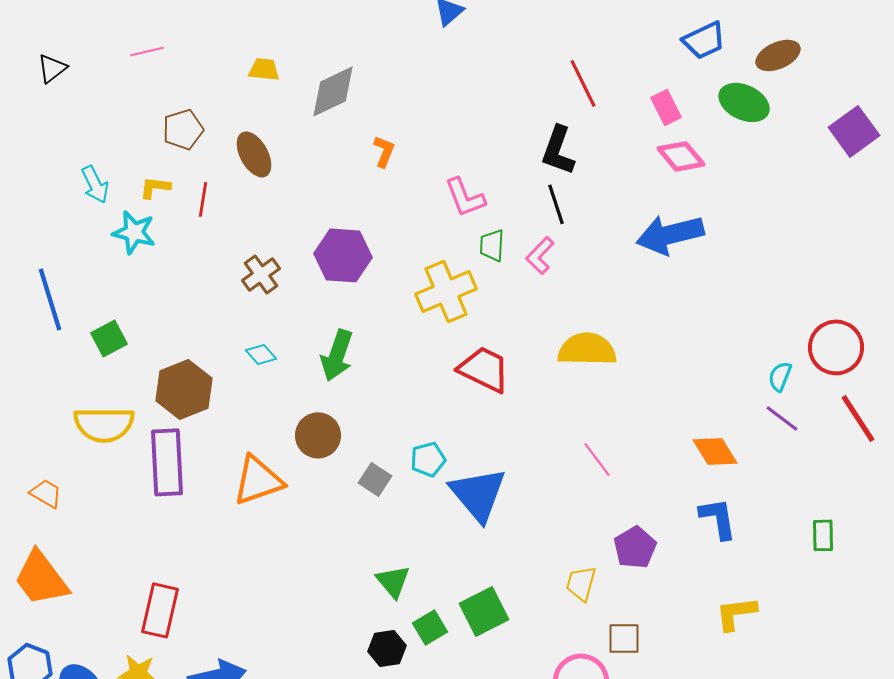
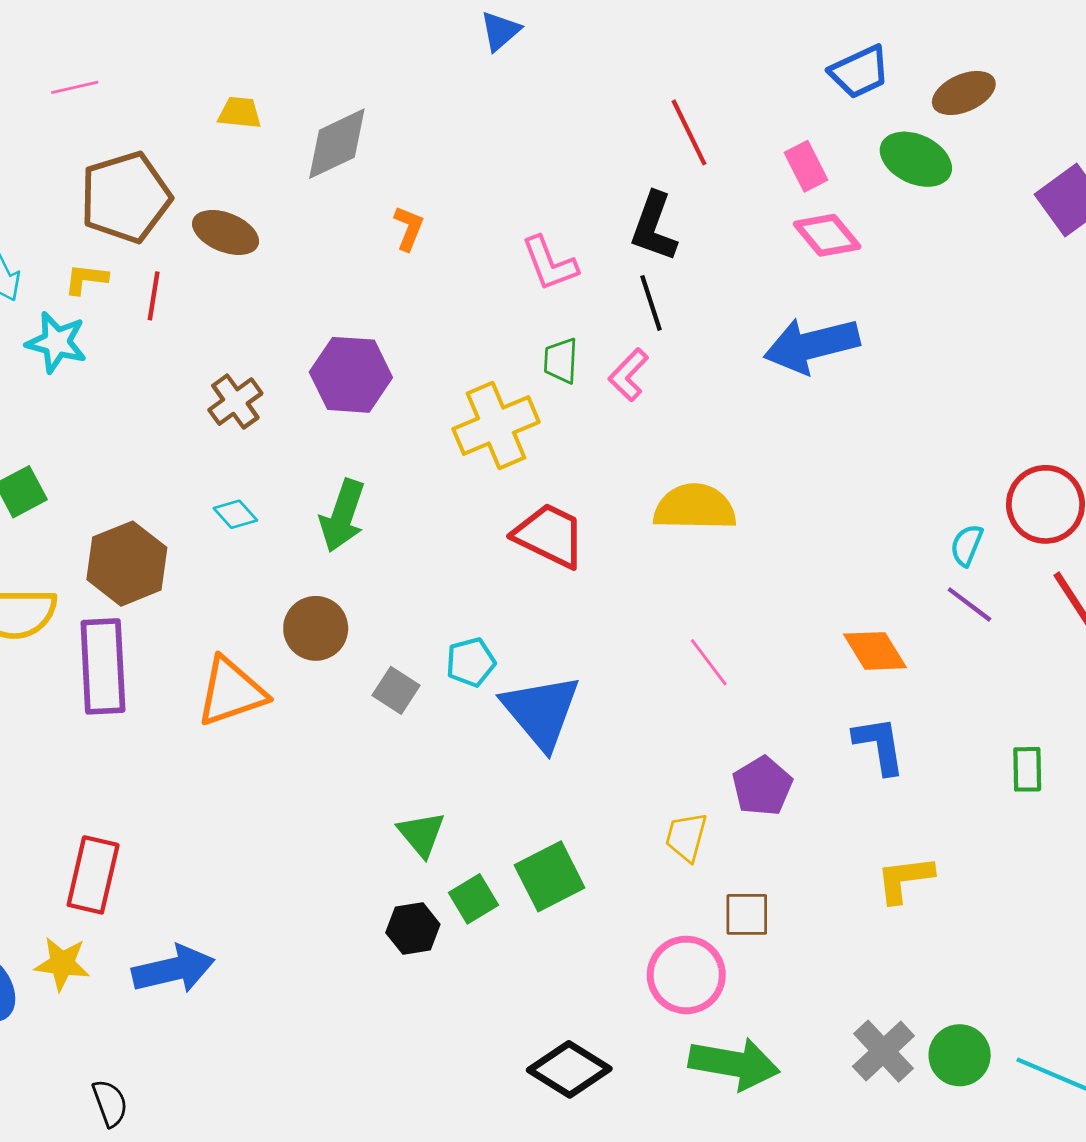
brown pentagon: (183, 129) -> (125, 197), size x1.6
brown ellipse: (254, 154) -> (226, 232), turned -39
pink L-shape: (465, 197) -> (550, 263), moved

